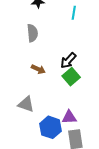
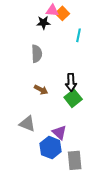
black arrow: (68, 61) -> (71, 82), turned -48
purple triangle: (69, 117) -> (59, 132), moved, turned 42

